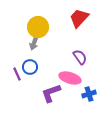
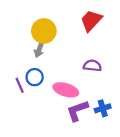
purple semicircle: (80, 57) -> (92, 66), turned -49
pink ellipse: (70, 78) -> (66, 90), moved
purple L-shape: (51, 93) -> (77, 111), moved

